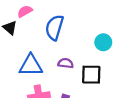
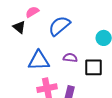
blue semicircle: (54, 28) -> (59, 26), turned 35

